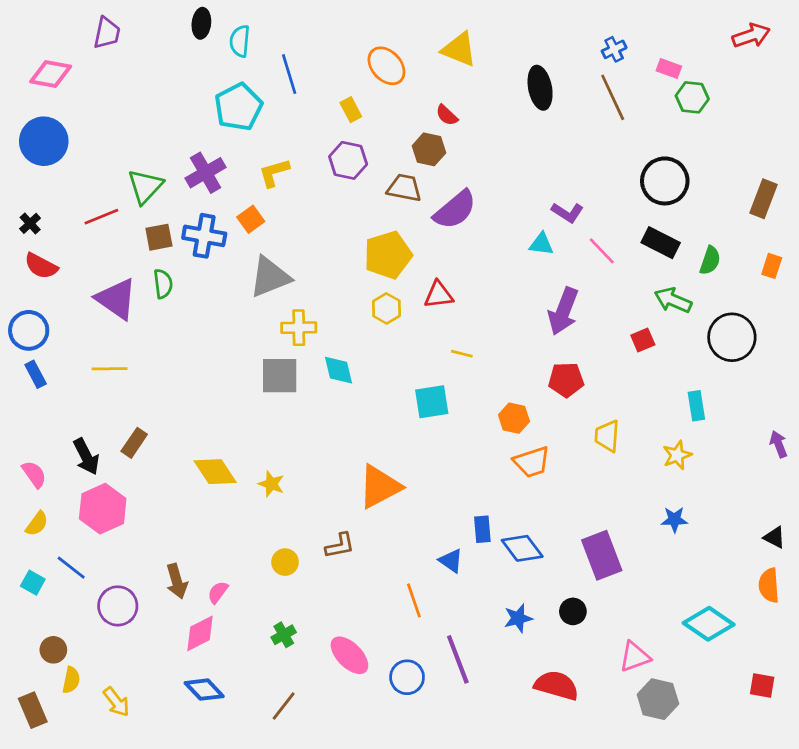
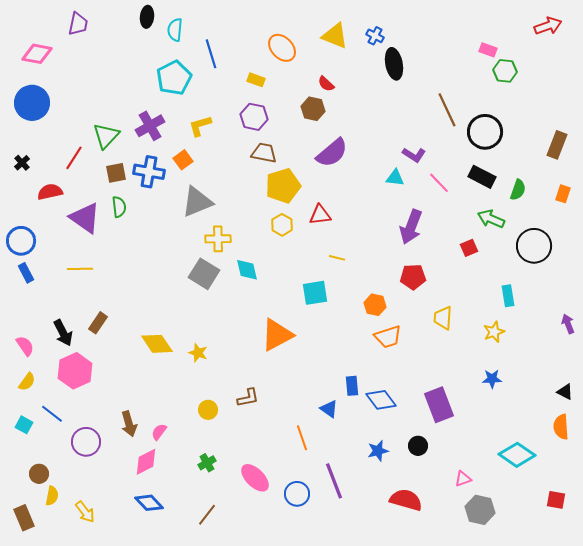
blue cross: (614, 49) -> (375, 36), moved, turned -36
brown line: (613, 97) -> (447, 110), moved
yellow rectangle: (351, 110) -> (256, 80), turned -42
brown trapezoid: (404, 188) -> (264, 153), moved
red line: (101, 217) -> (74, 158), turned -35
red semicircle: (41, 266) -> (50, 192), moved, turned 140
gray square: (280, 376) -> (204, 274), turned 32
orange triangle: (380, 487) -> (277, 335), moved
pink triangle: (635, 657) -> (463, 479), size x0.7

